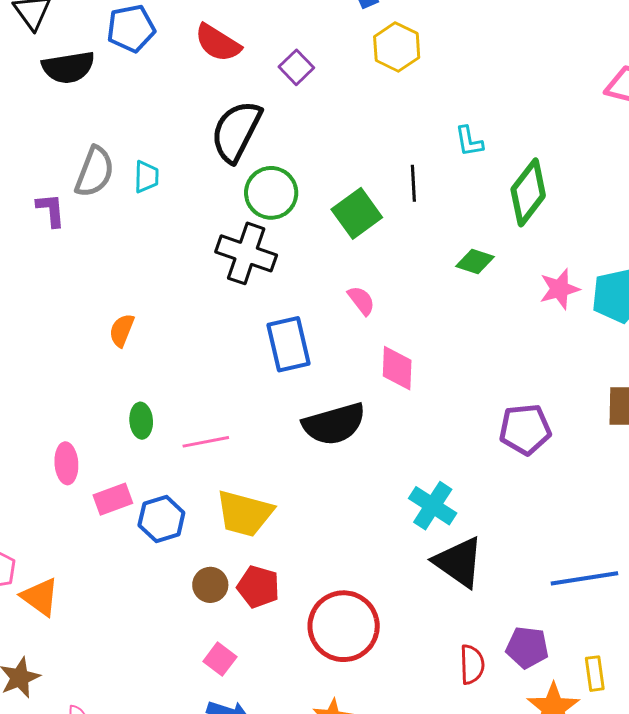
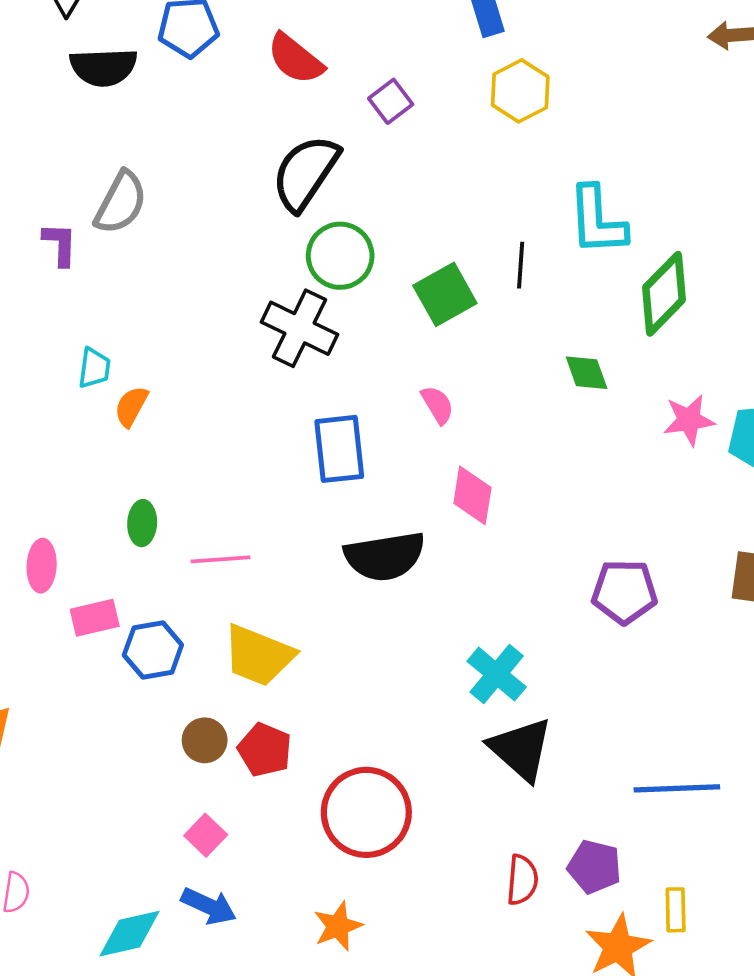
cyan L-shape: (469, 141) -> (597, 221), size x1.8
cyan trapezoid: (146, 177) -> (94, 368), moved
green diamond: (475, 261) -> (587, 373), turned 45

